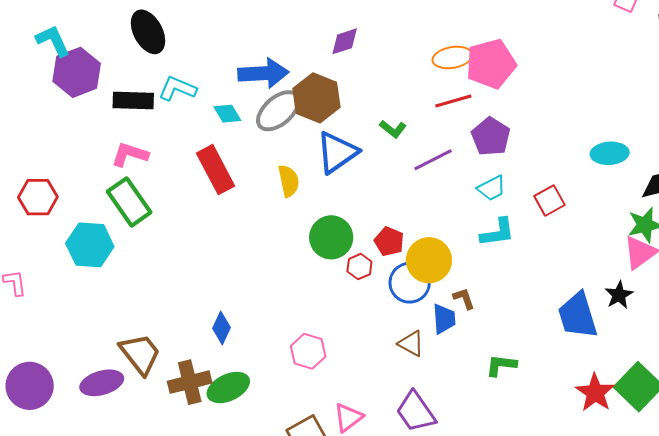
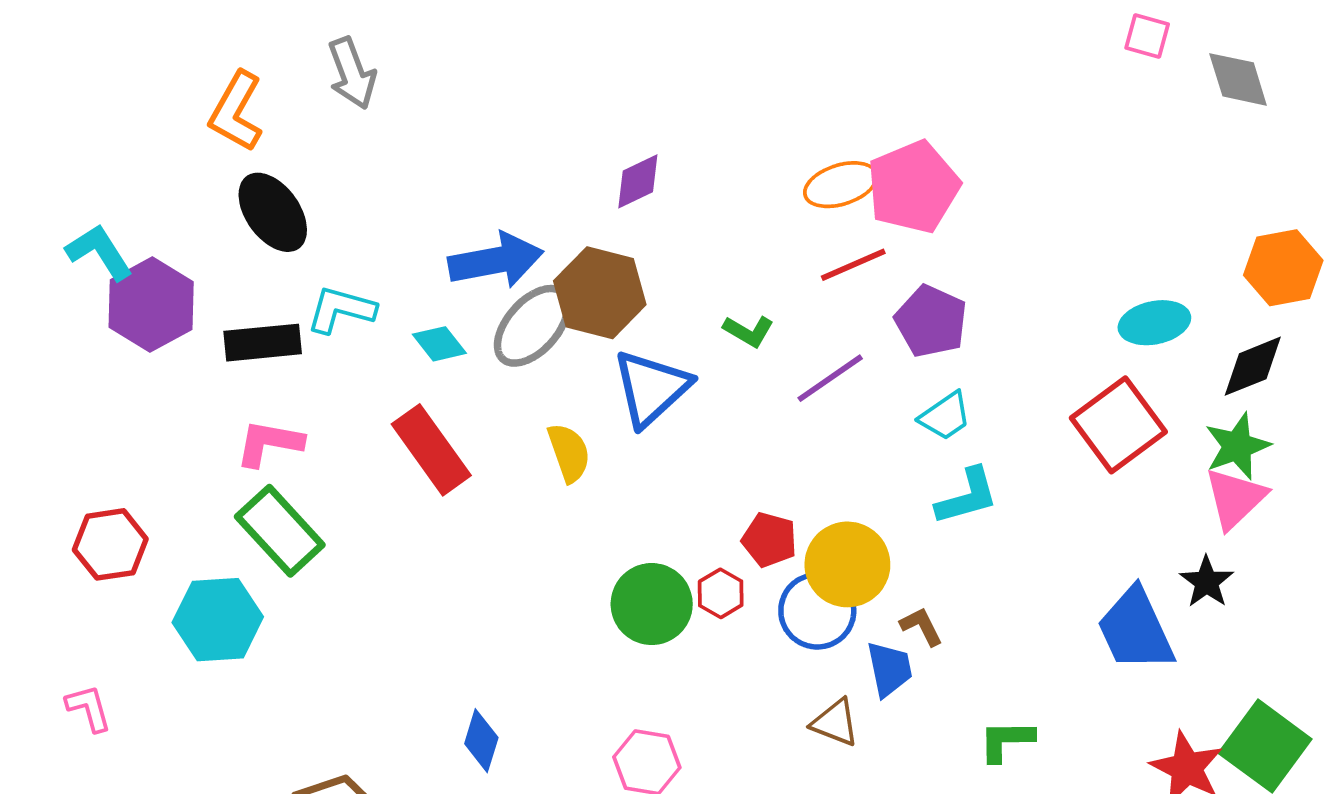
red square: (549, 200) -> (1118, 425), moved, size x1.6
green circle: (331, 237) -> (652, 604), moved

